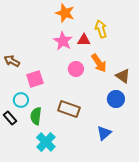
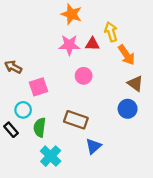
pink star: (63, 41) -> (69, 45), turned -30
orange arrow: (99, 63) -> (126, 55), moved
blue triangle: (104, 133) -> (93, 146), moved

